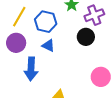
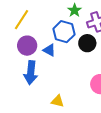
blue hexagon: (46, 22) -> (64, 32), moved
purple circle: (16, 43) -> (27, 46), moved

